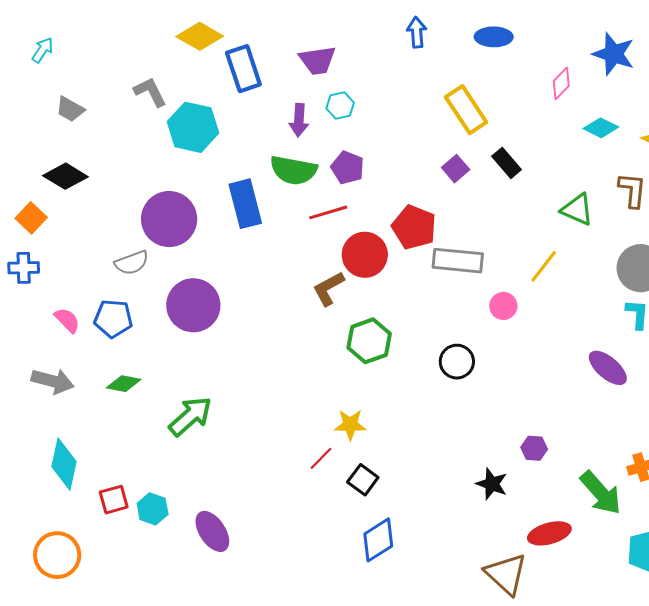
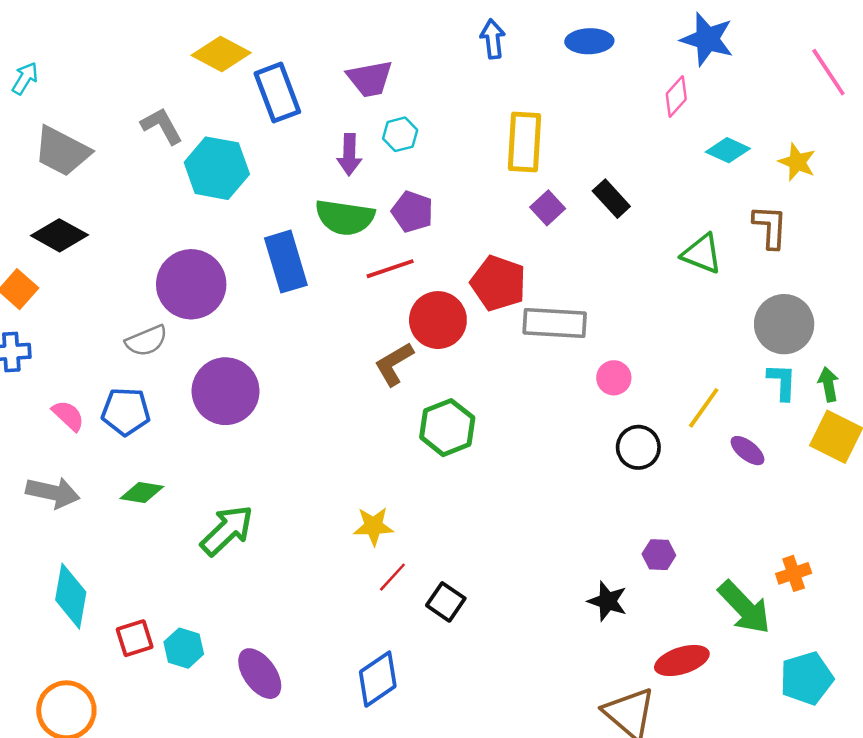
blue star: (614, 54) -> (707, 39), moved
gray trapezoid: (70, 109) -> (62, 151), size x1.6
yellow rectangle: (466, 110) -> (524, 142), moved, turned 39
yellow line: (544, 266) -> (704, 408), moved
black circle: (457, 362) -> (638, 447), moved
purple ellipse: (608, 368) -> (748, 451), size x0.7
yellow star: (350, 425) -> (373, 526), moved
blue diamond: (378, 540) -> (378, 679), moved

